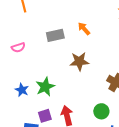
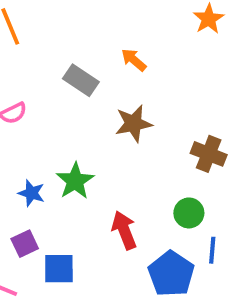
gray rectangle: (55, 35) -> (81, 80), turned 54
purple square: (45, 116) -> (25, 244), moved

